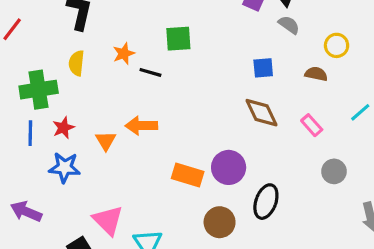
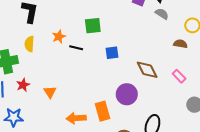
blue square: (263, 68) -> (112, 53), moved
orange arrow: (141, 126) -> (76, 118), moved
blue star: (65, 167) -> (14, 117), moved
purple circle: (229, 167) -> (127, 94), moved
orange rectangle: (188, 175) -> (103, 111), turned 60

